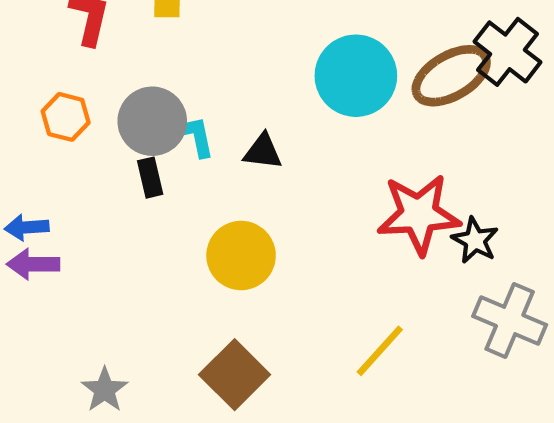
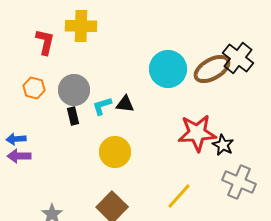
cyan L-shape: (196, 136) -> (102, 106), moved, turned -95

